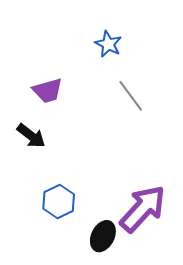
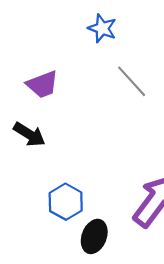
black ellipse: (103, 236) -> (94, 236), moved

